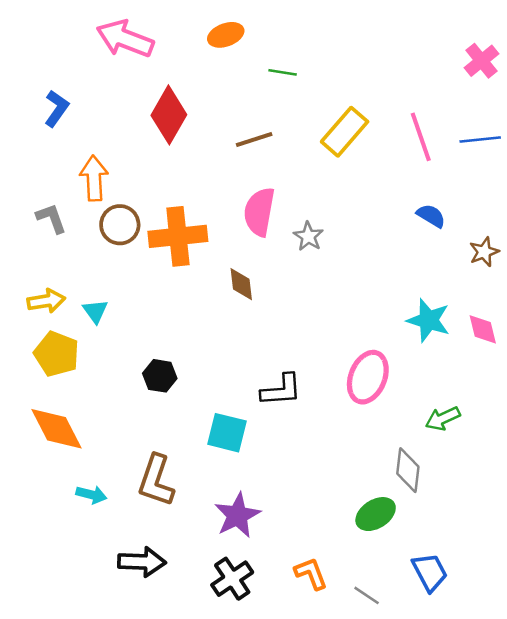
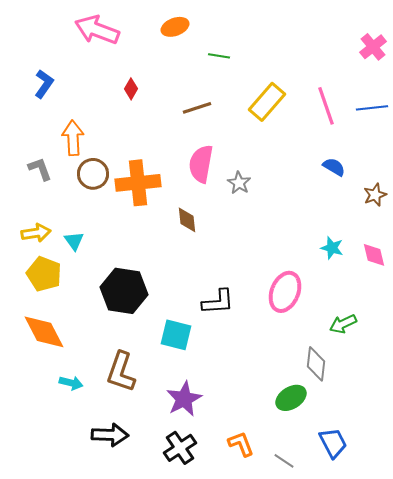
red diamond: (169, 115) -> (131, 89), size x0.5
cyan star: (429, 320) -> (332, 248), size x0.7
black hexagon: (160, 376) -> (124, 291), size x1.8

